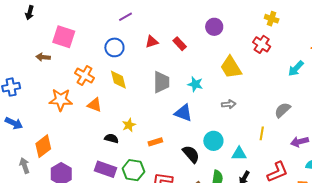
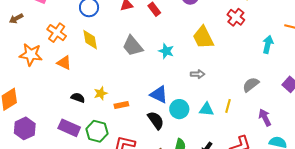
brown arrow: (43, 57) -> (16, 19), moved, turned -40
cyan arrow: (296, 69) -> (268, 44), turned 144
gray trapezoid: (161, 82) -> (133, 46), turned 135
blue triangle: (183, 113) -> (159, 94), moved
yellow star: (129, 125) -> (101, 93), moved
purple arrow: (299, 142) -> (265, 118), turned 72
cyan triangle: (239, 154) -> (206, 109), moved

